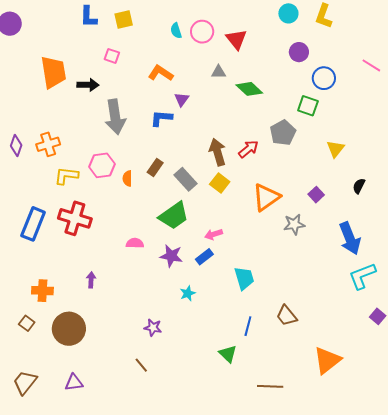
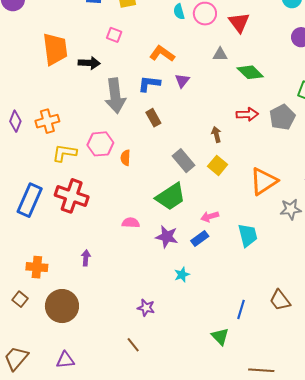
blue L-shape: (161, 118) -> (149, 84), moved
red arrow: (248, 149) -> (247, 114), moved, turned 35
brown arrow: (218, 152) -> (216, 134), size x0.6
brown rectangle: (155, 167) -> (153, 118), moved, turned -66
cyan trapezoid: (244, 278) -> (248, 235), moved

